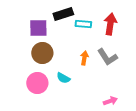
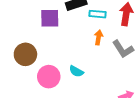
brown circle: (42, 53) -> (25, 54), moved
orange arrow: (84, 58) -> (99, 37), moved

